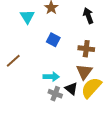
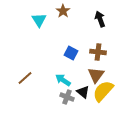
blue square: (53, 40) -> (71, 53), moved
brown line: (13, 61) -> (25, 78), moved
cyan arrow: (51, 77) -> (63, 80), turned -147

